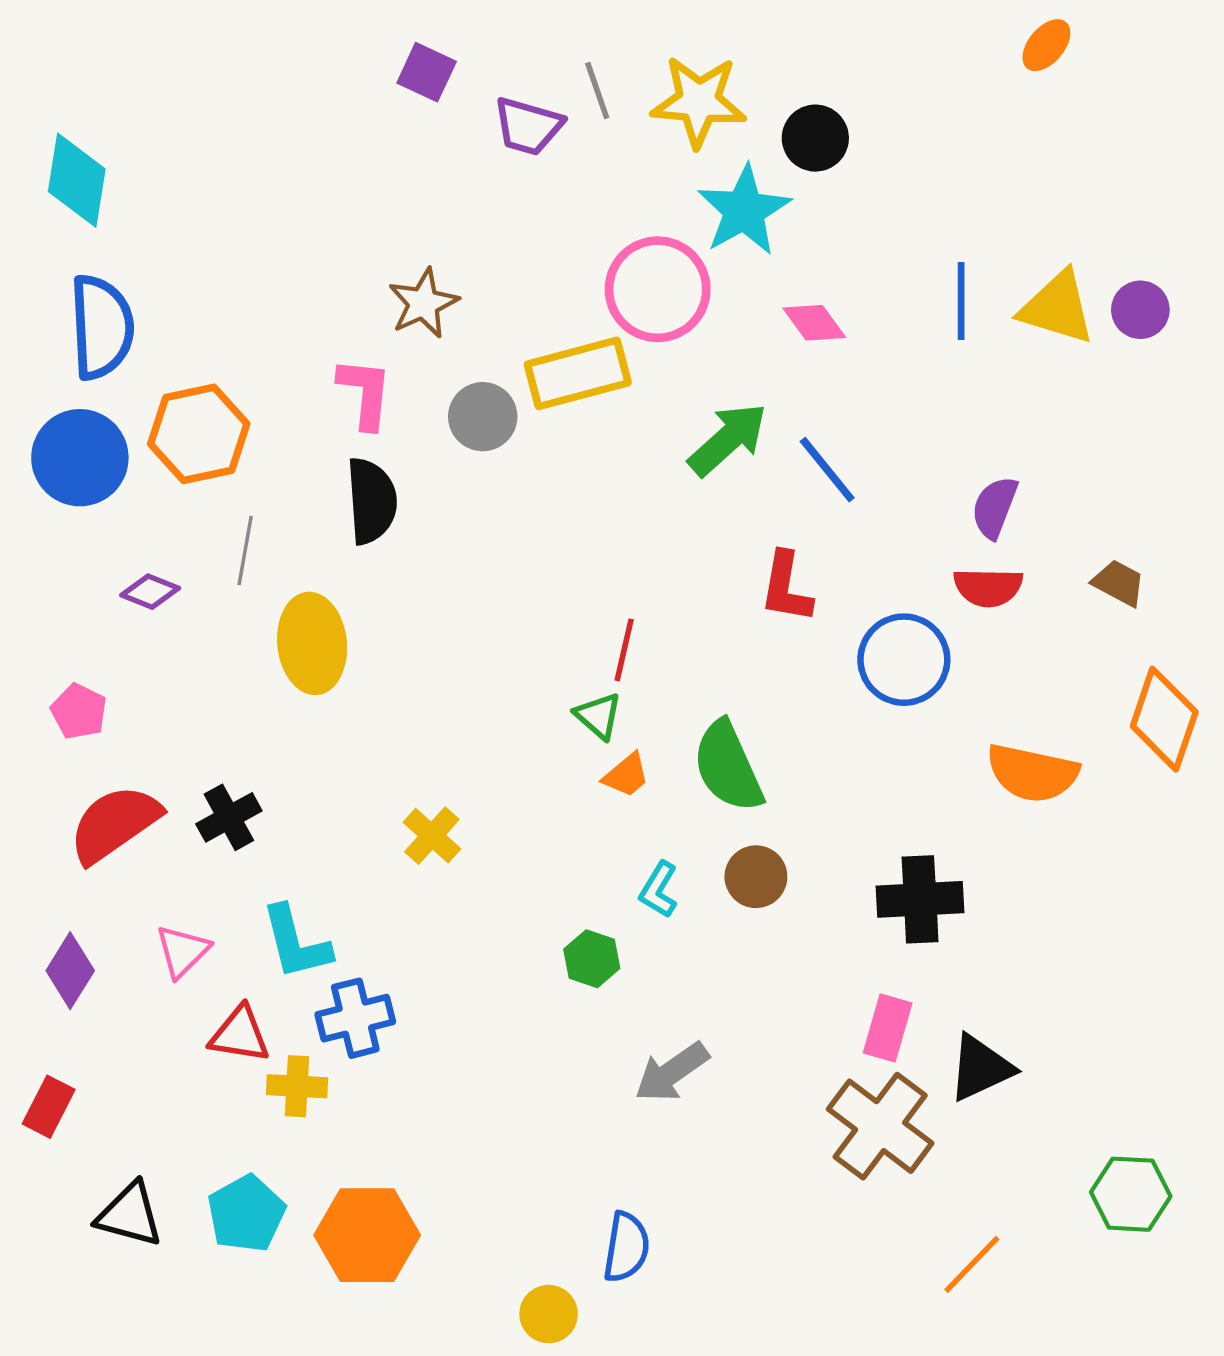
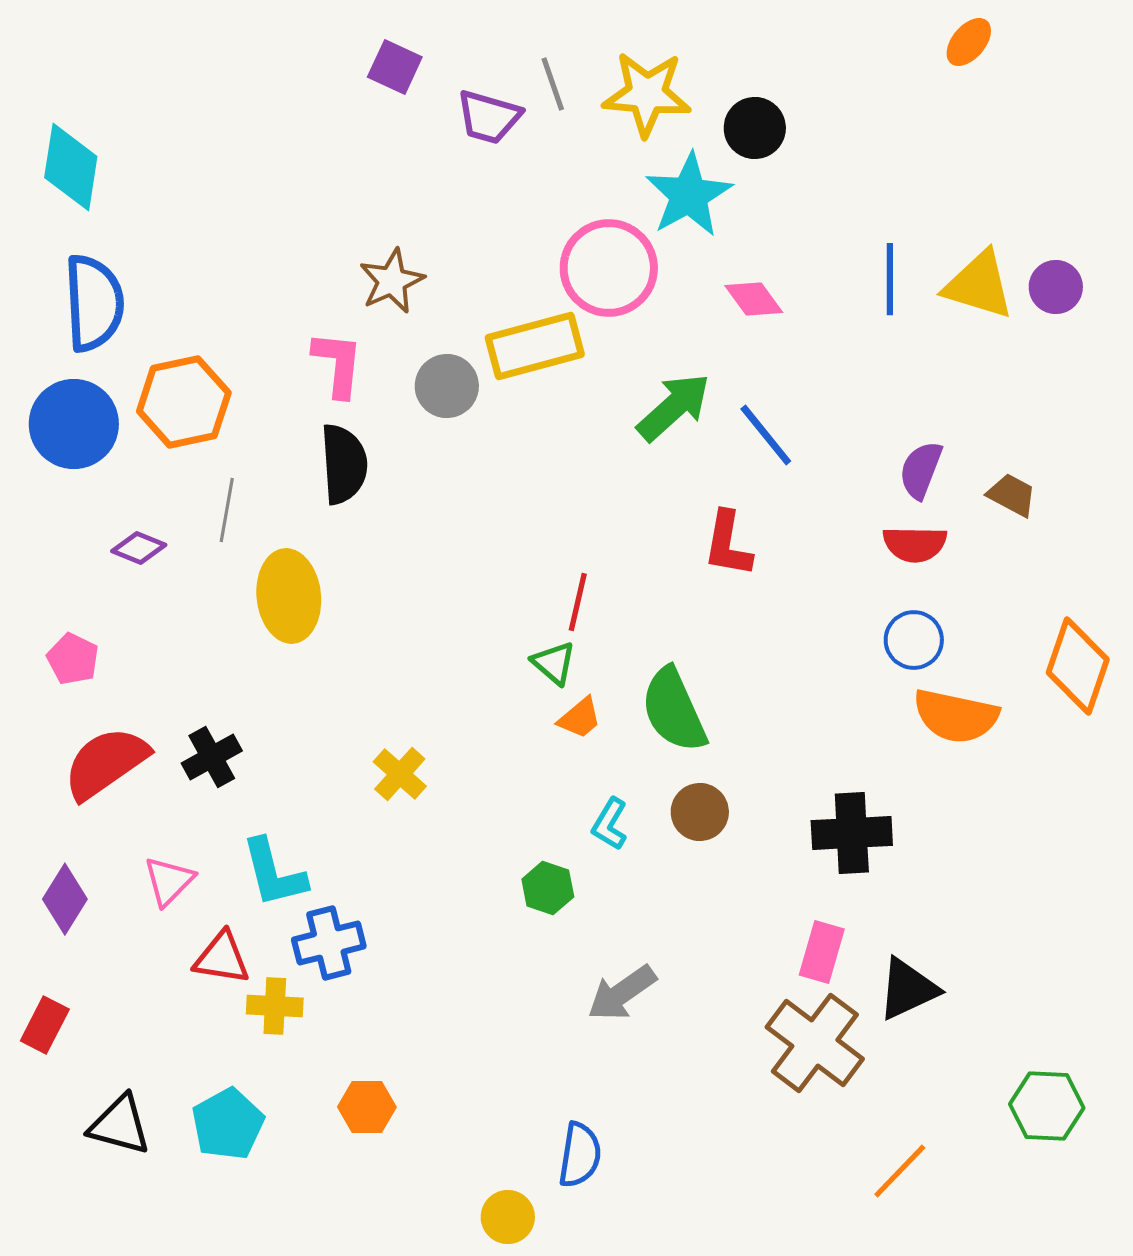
brown trapezoid: (1119, 583) -> (1012, 495), moved
blue circle: (904, 660) -> (914, 640), moved, size x0.7
orange hexagon: (367, 1235) -> (367, 1107), moved, size x0.6

